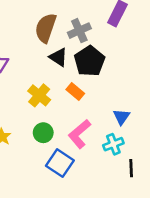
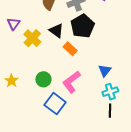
black triangle: (58, 57) -> (56, 31), moved
yellow cross: (39, 95) -> (32, 38), moved
cyan cross: (113, 144) -> (110, 92), moved

